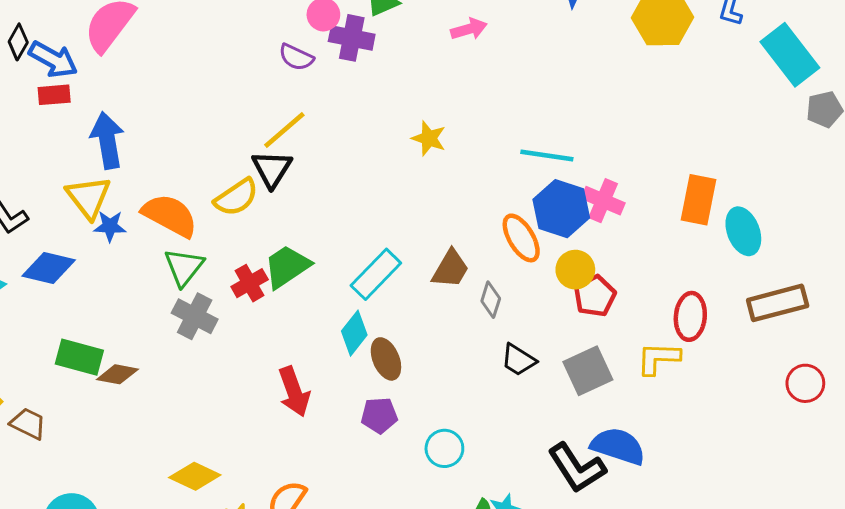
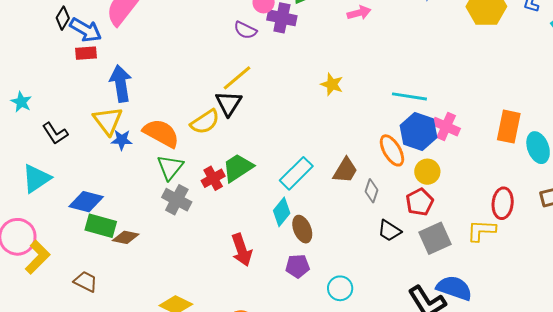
blue diamond: (49, 268) -> (86, 202), moved
red pentagon: (595, 296) -> (420, 202), moved
brown trapezoid: (28, 424) -> (86, 282), moved

